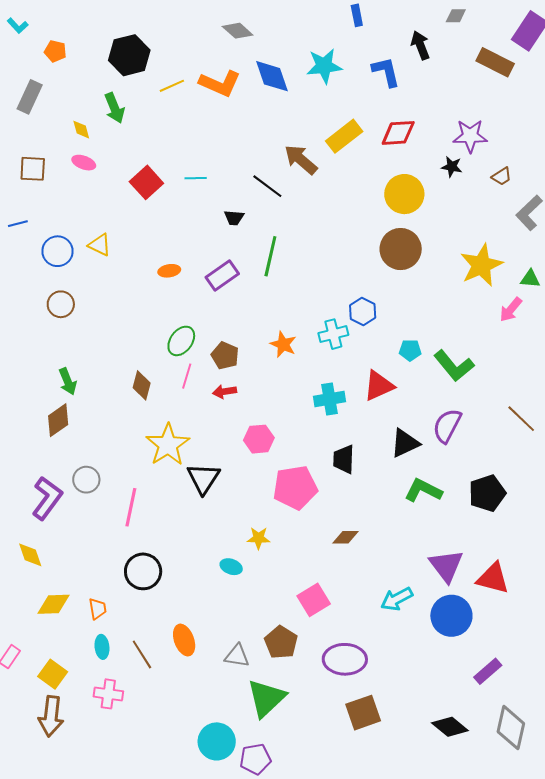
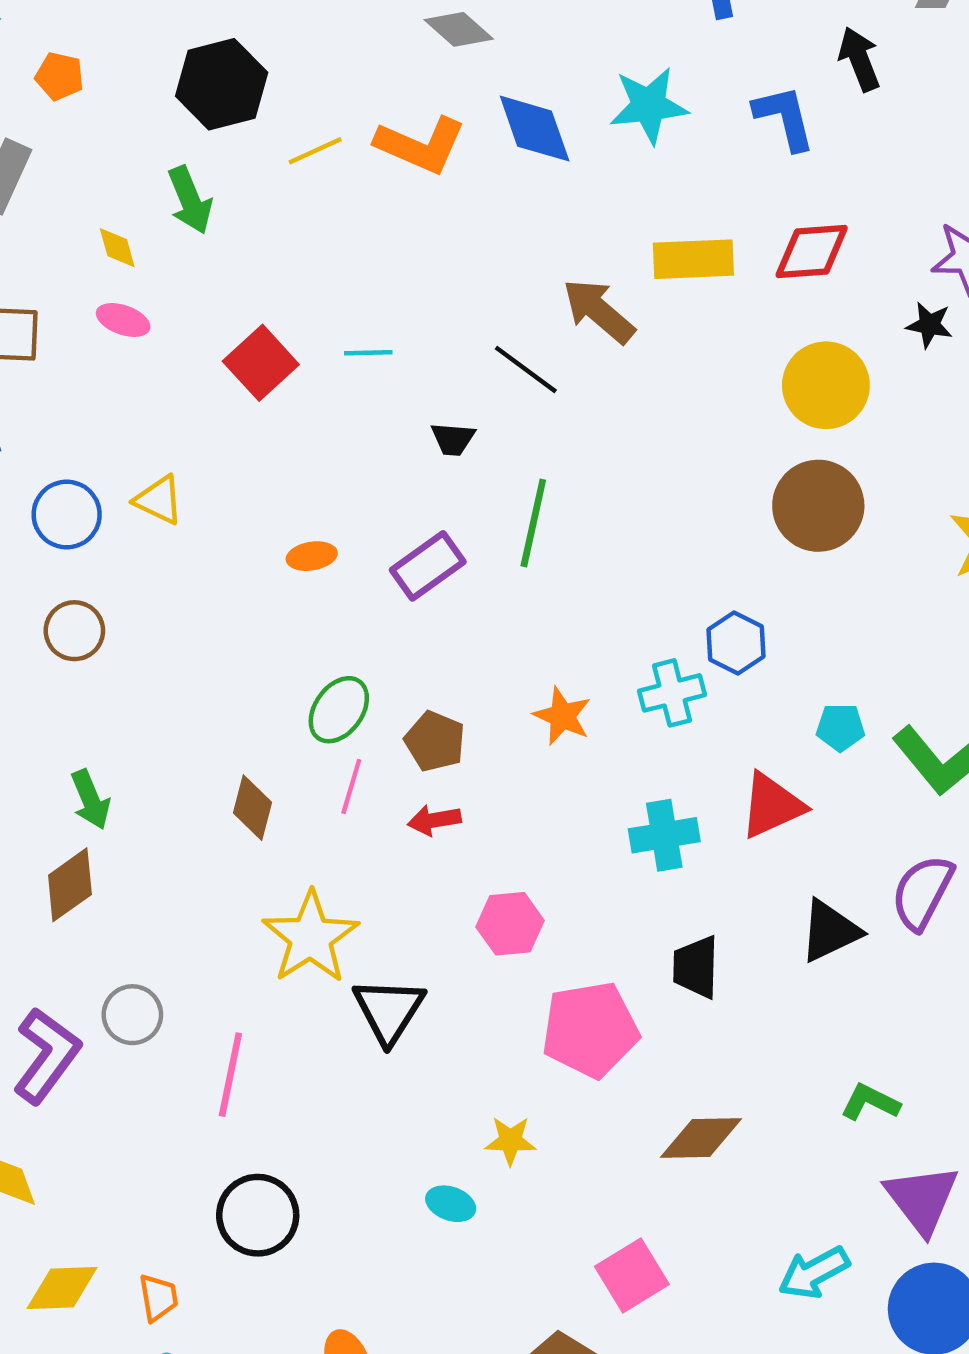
yellow rectangle: (344, 136) -> (693, 259), turned 36
green L-shape: (423, 490) -> (870, 1102), moved, size x0.7
brown diamond: (346, 537) -> (701, 1138), size x1.4

